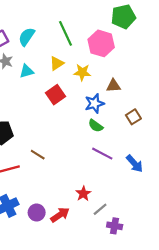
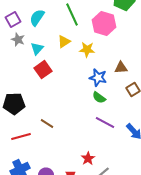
cyan triangle: (27, 71) -> (37, 49), turned -32
brown triangle: (113, 86) -> (121, 68), moved
red square: (56, 95) -> (43, 70), moved
blue star: (94, 103) -> (98, 78), turned 30

